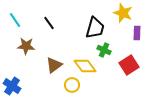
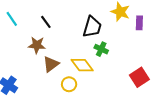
purple rectangle: (137, 33) -> (139, 23), moved
brown star: (26, 46) -> (37, 45), moved
red square: (129, 65) -> (139, 77), moved

